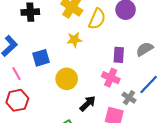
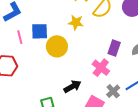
pink line: (17, 74) -> (20, 37), moved
yellow circle: (67, 79) -> (57, 46), moved

